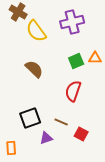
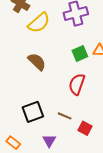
yellow semicircle: (36, 31) -> (39, 23), turned -95
purple triangle: (46, 138) -> (49, 141), moved, turned -40
orange rectangle: (11, 148) -> (13, 143), turned -48

